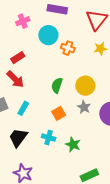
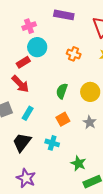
cyan circle: (48, 35) -> (37, 47), moved
gray star: (84, 107) -> (90, 122), moved
green star: (73, 145) -> (78, 163), moved

